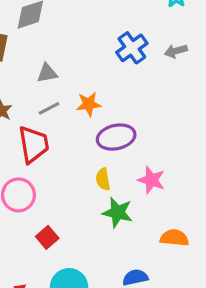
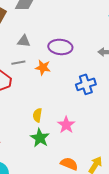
blue cross: (132, 48) -> (86, 84), moved
purple ellipse: (116, 137) -> (60, 47), moved

